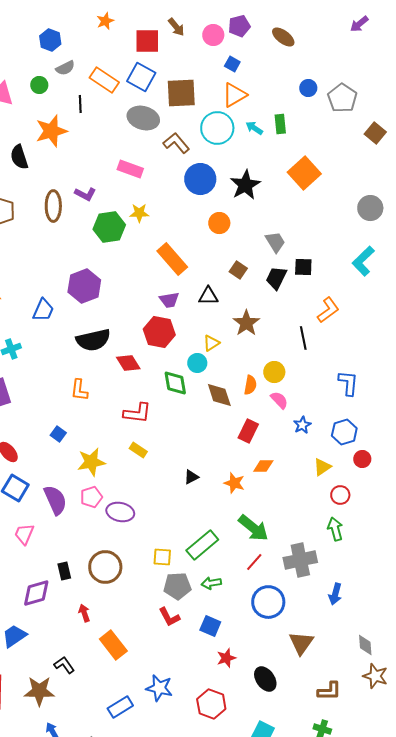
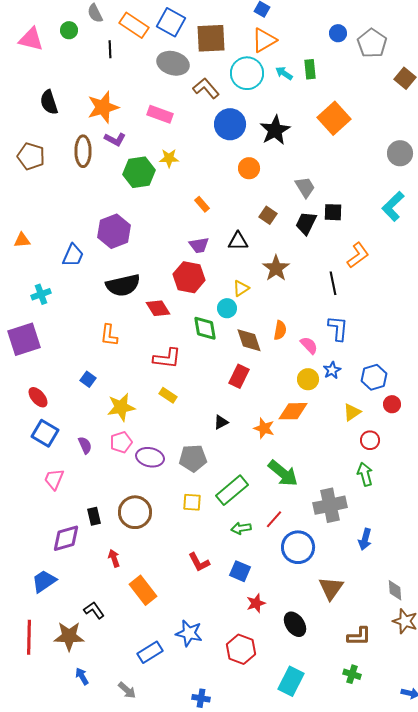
gray semicircle: (65, 68) -> (95, 13), turned 90
orange star: (51, 131) -> (103, 107), moved
orange rectangle: (172, 259) -> (202, 204), size x0.5
yellow circle: (274, 372) -> (308, 379), moved
blue L-shape: (348, 383) -> (338, 328), moved
red rectangle: (248, 431) -> (239, 376), moved
orange diamond: (263, 466) -> (293, 411), size x1.4
purple semicircle: (55, 500) -> (85, 445), size x0.6
red line: (254, 562) -> (274, 519), moved
gray pentagon: (177, 586) -> (193, 458), moved

